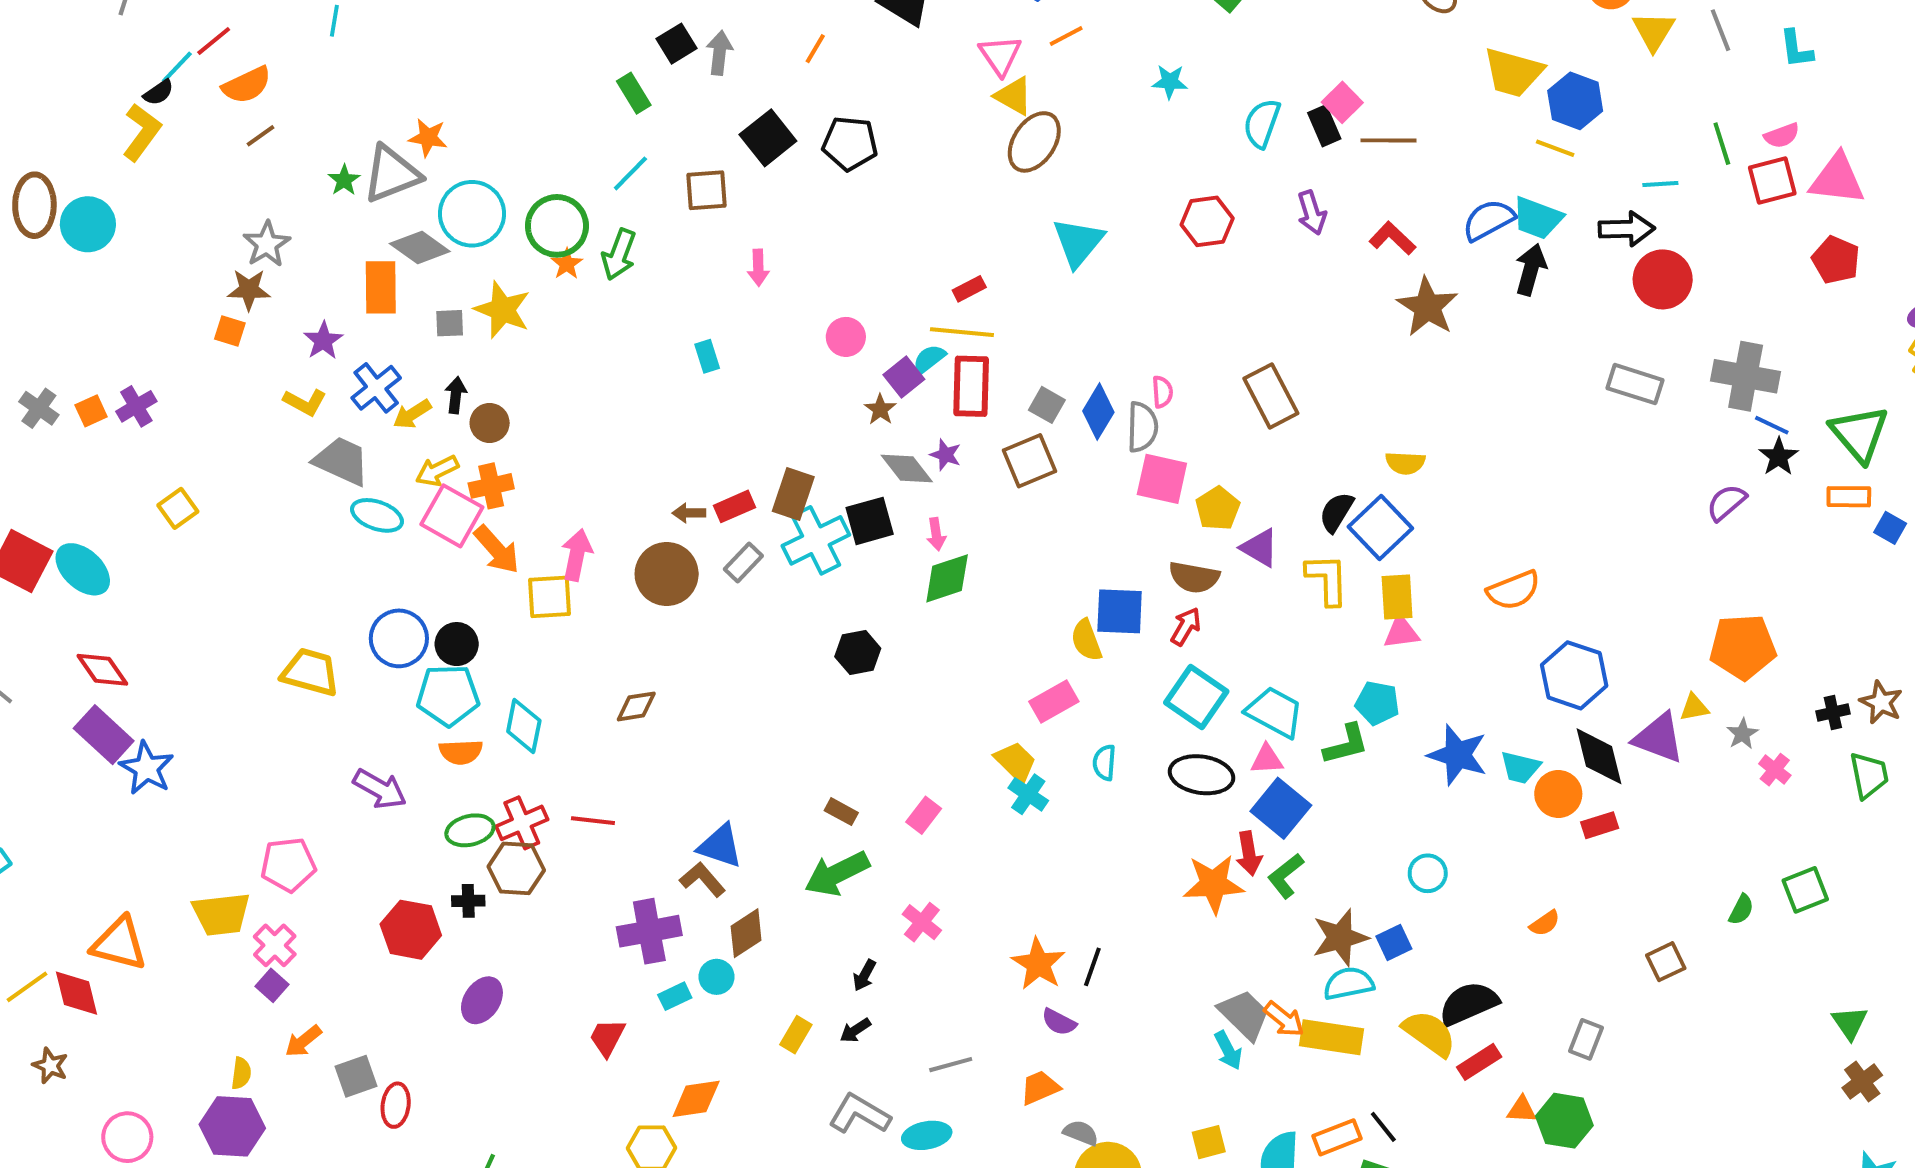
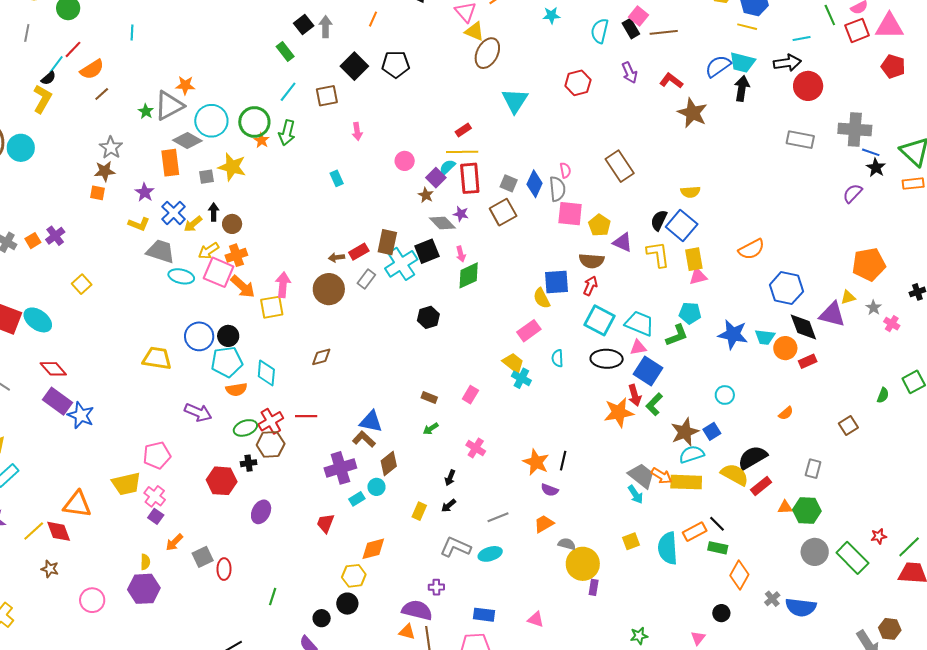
green arrow: (837, 874) -> (431, 429), size x0.5

